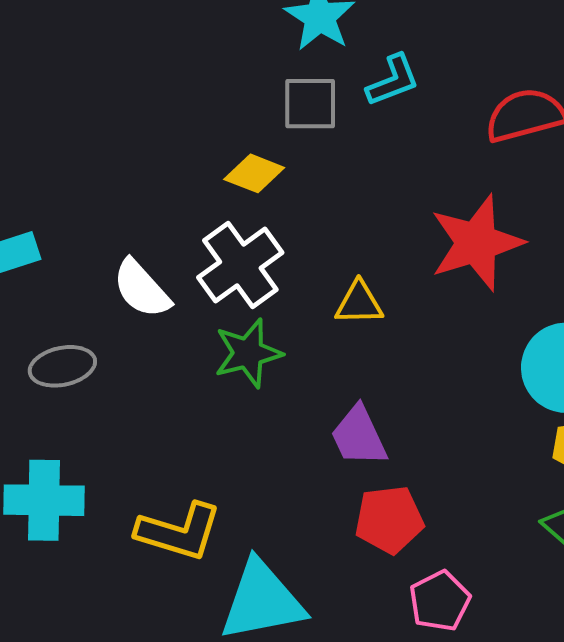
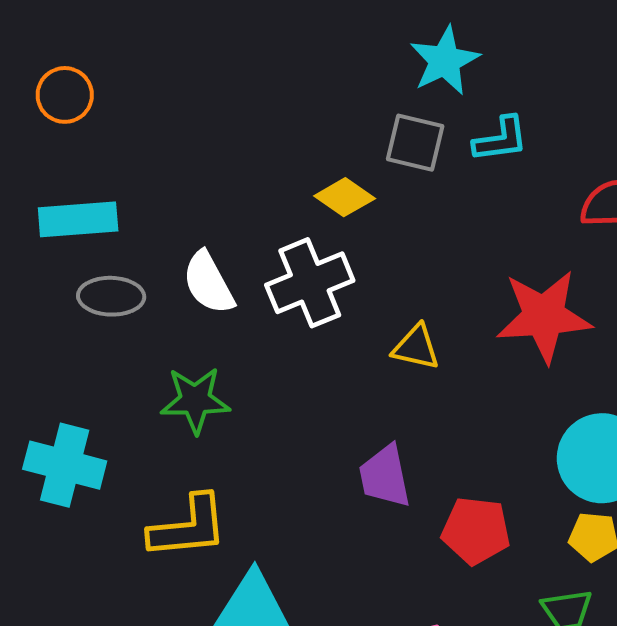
green star: (248, 353) -> (195, 400), moved
gray ellipse: (62, 366) -> (111, 296), moved
red pentagon: (389, 520) -> (476, 531), moved
yellow L-shape: (179, 532) -> (188, 527), turned -36

